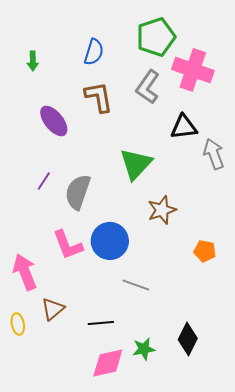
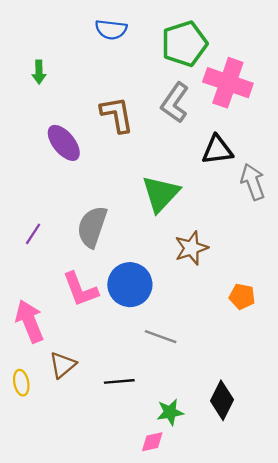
blue semicircle: (94, 52) -> (111, 30), moved, turned 80
purple line: (44, 181) -> (33, 234), moved
pink diamond: (108, 363) -> (152, 442), moved, size x0.6

